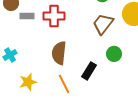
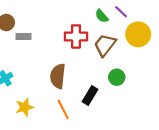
red cross: (54, 16) -> (76, 36), moved

